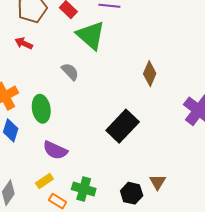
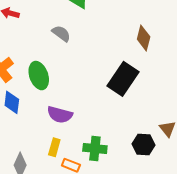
brown diamond: (150, 74) -> (144, 38), moved
yellow rectangle: (44, 181) -> (54, 147), turned -30

